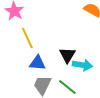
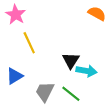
blue triangle: (37, 63) -> (15, 76), moved, turned -36

